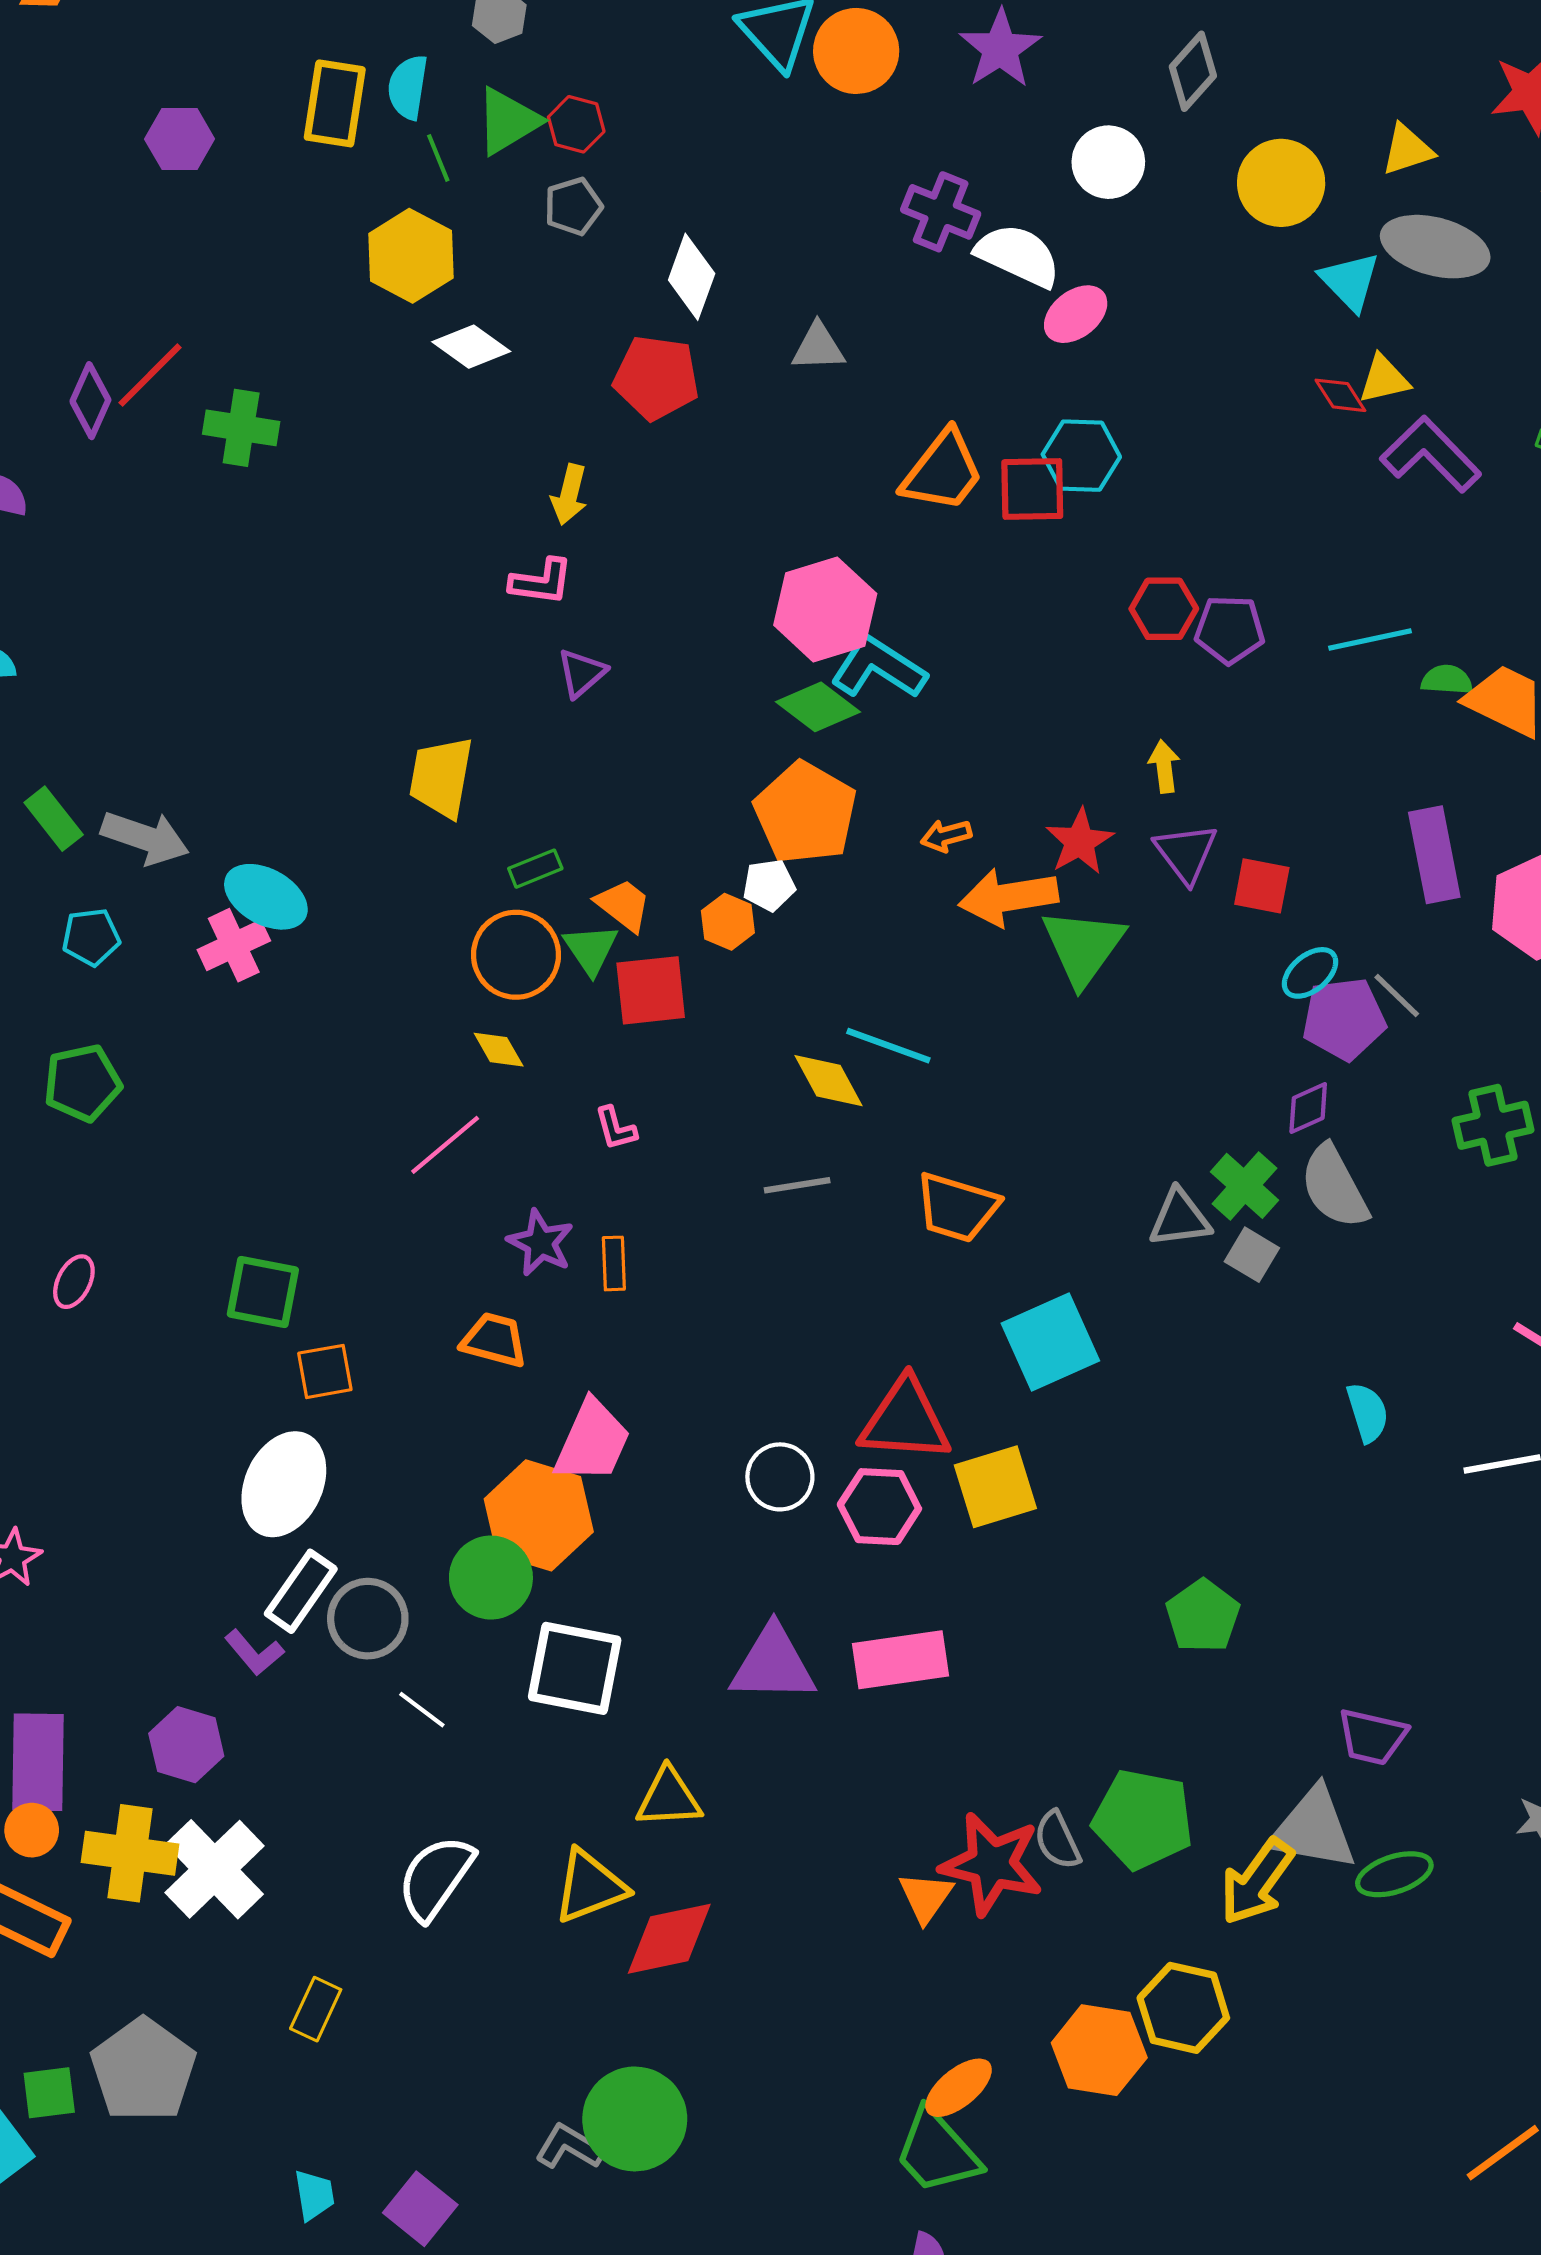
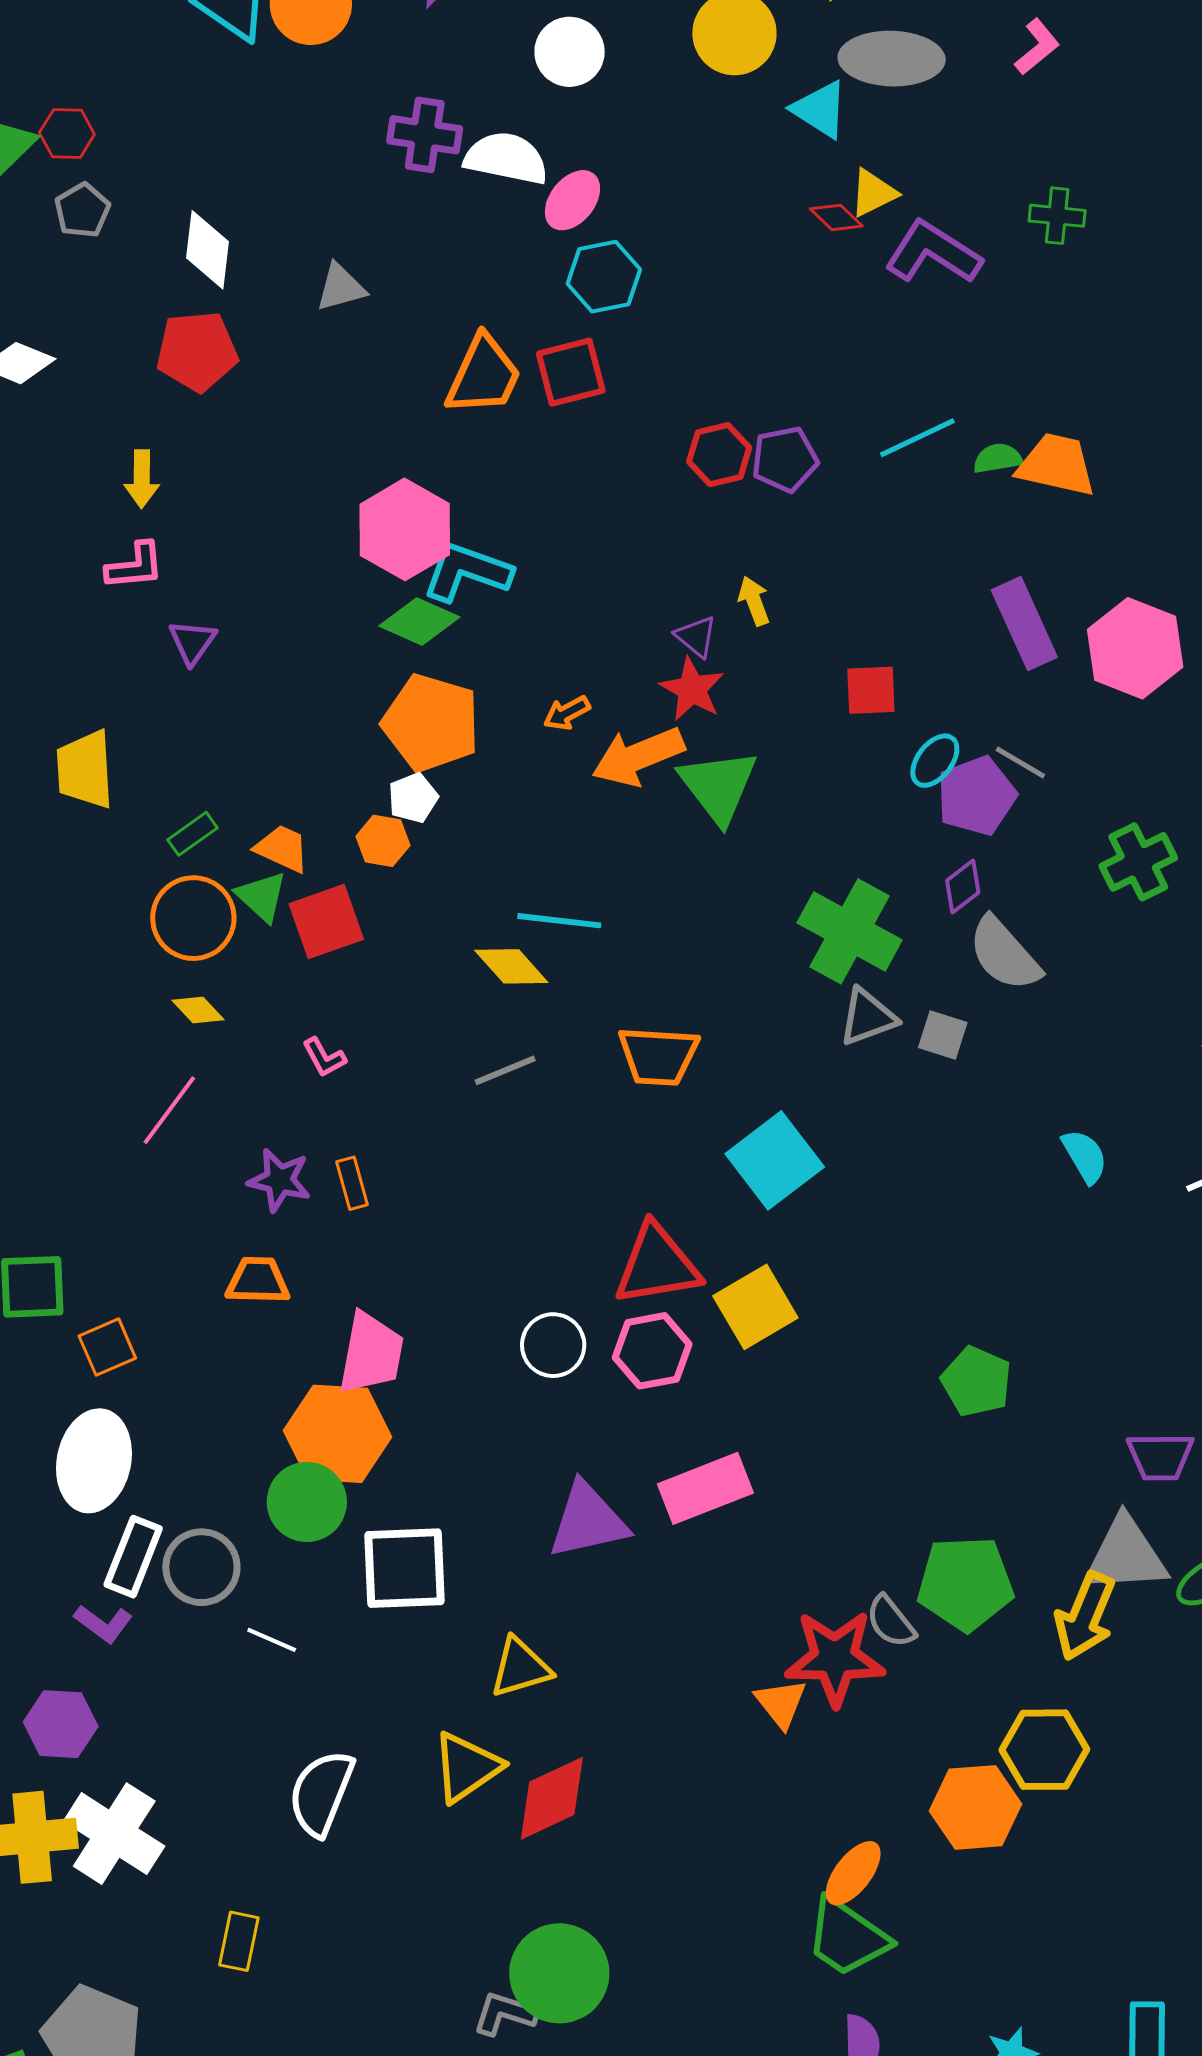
cyan hexagon: (1081, 456) -> (604, 277), moved
purple triangle: (1186, 853) -> (696, 637), moved, size x0.7
green cross: (1244, 1186) -> (850, 931), moved, size x1.5

